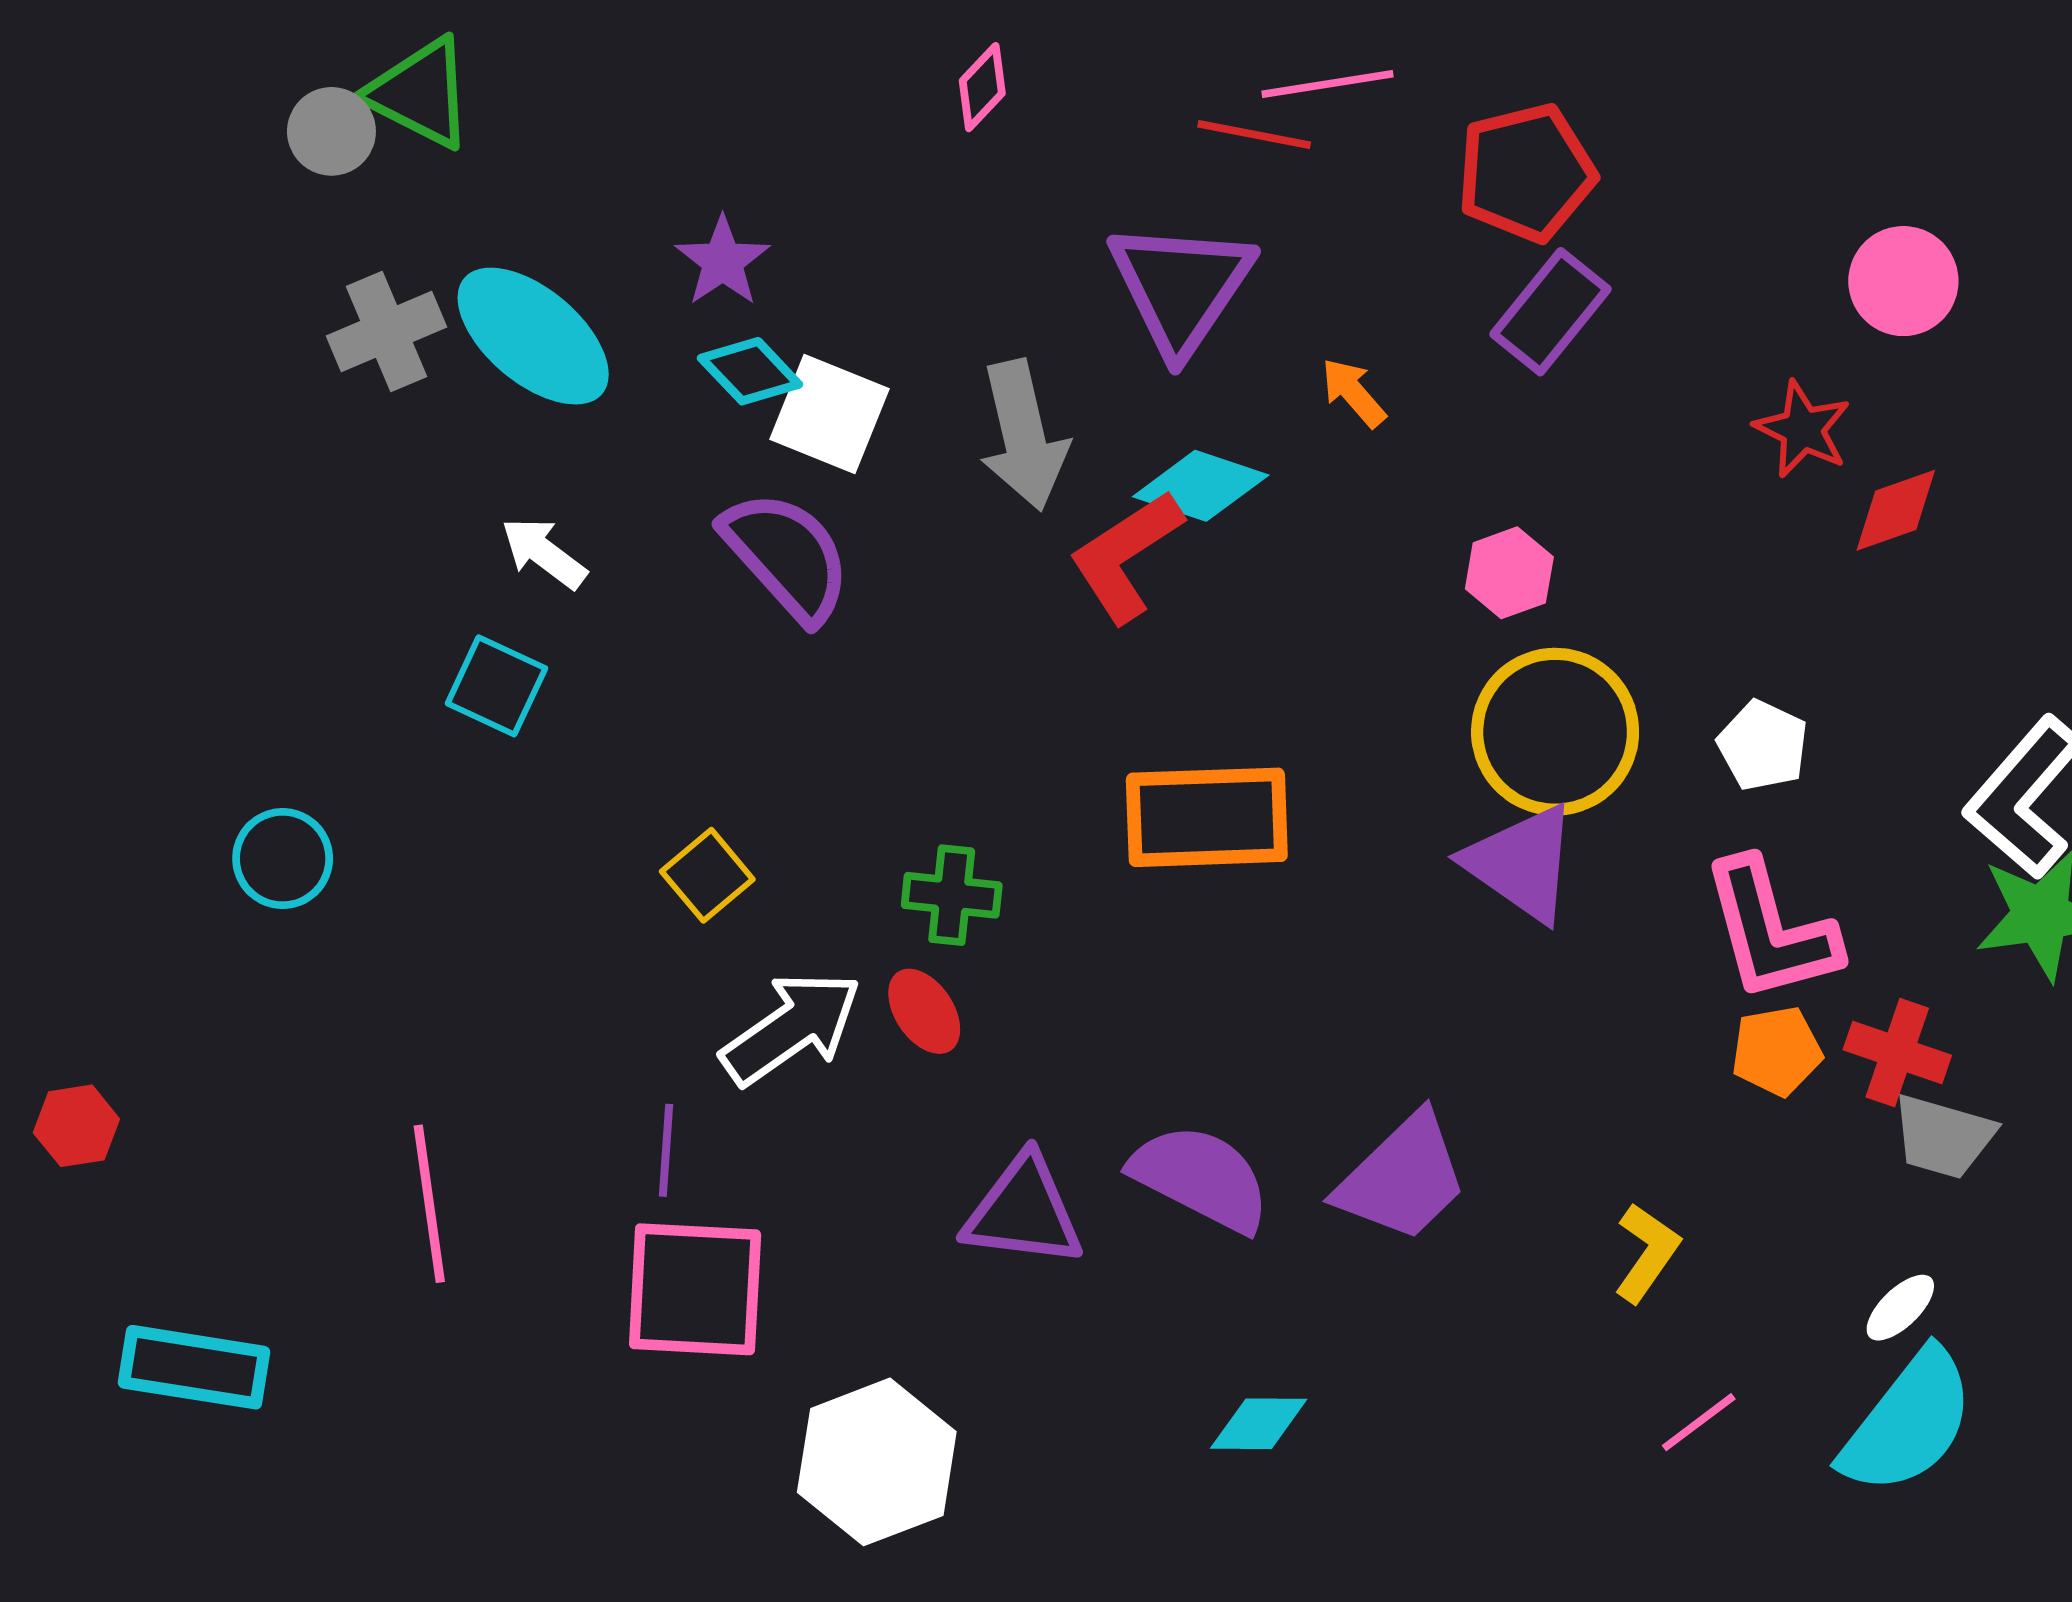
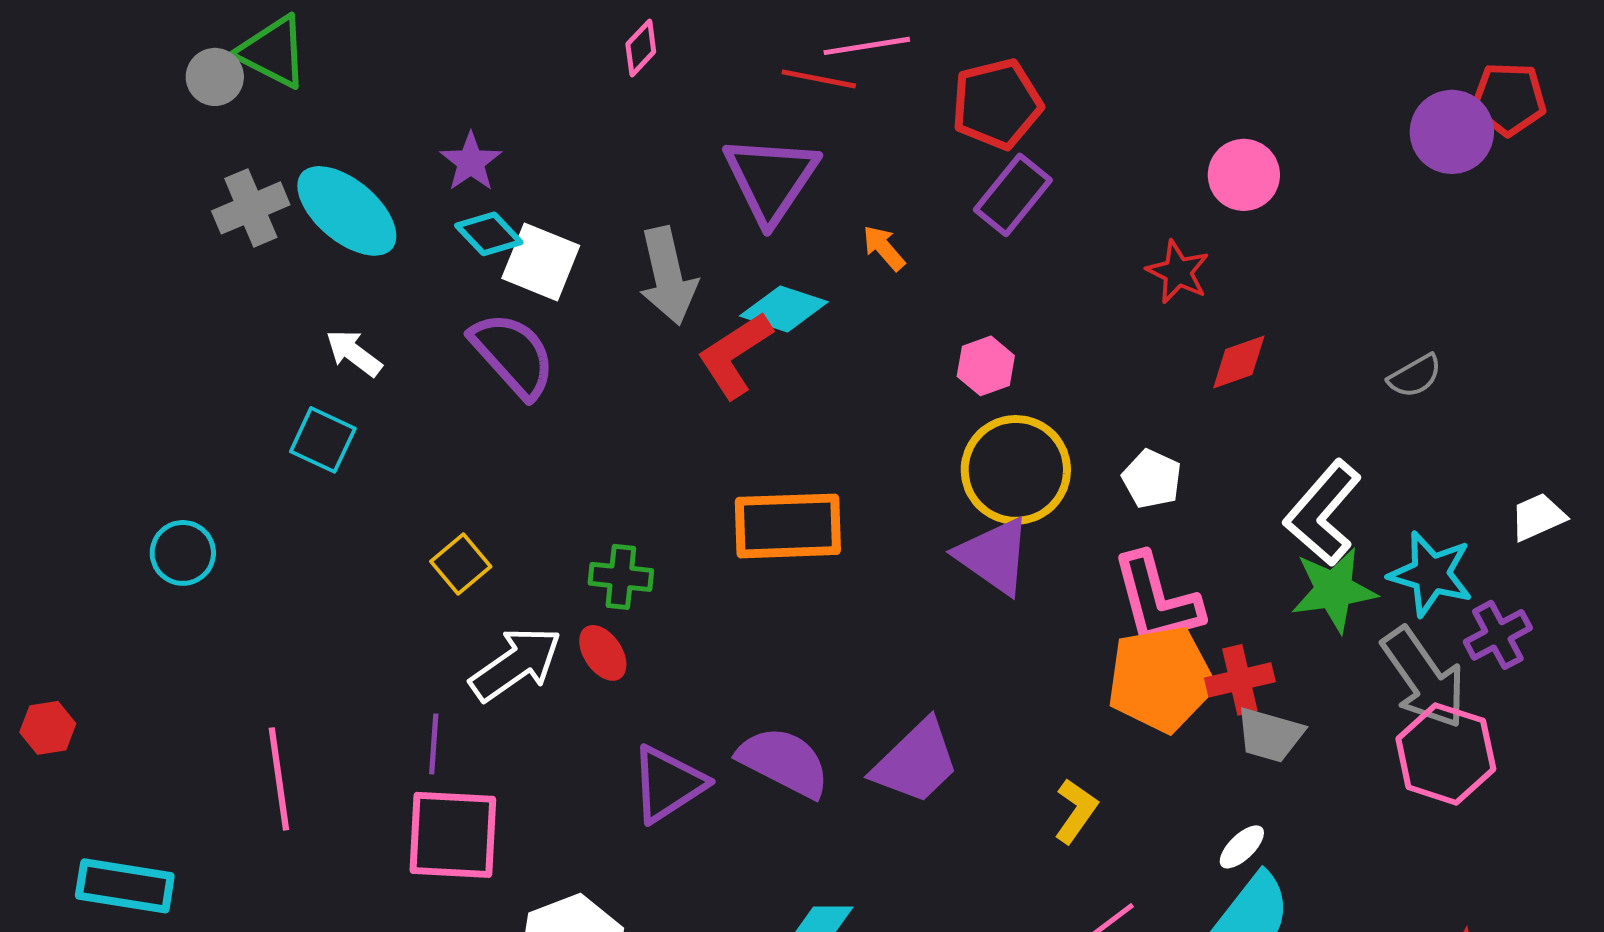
red diamond: (1896, 510) -> (1239, 362), moved
orange pentagon: (1777, 1051) -> (1161, 679), size x1.8
red cross: (1897, 1053) -> (1240, 680), turned -32
purple triangle: (1023, 1211) -> (668, 784), turned -40

